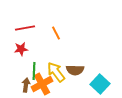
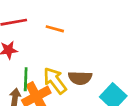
orange line: (56, 33) -> (55, 29), turned -48

